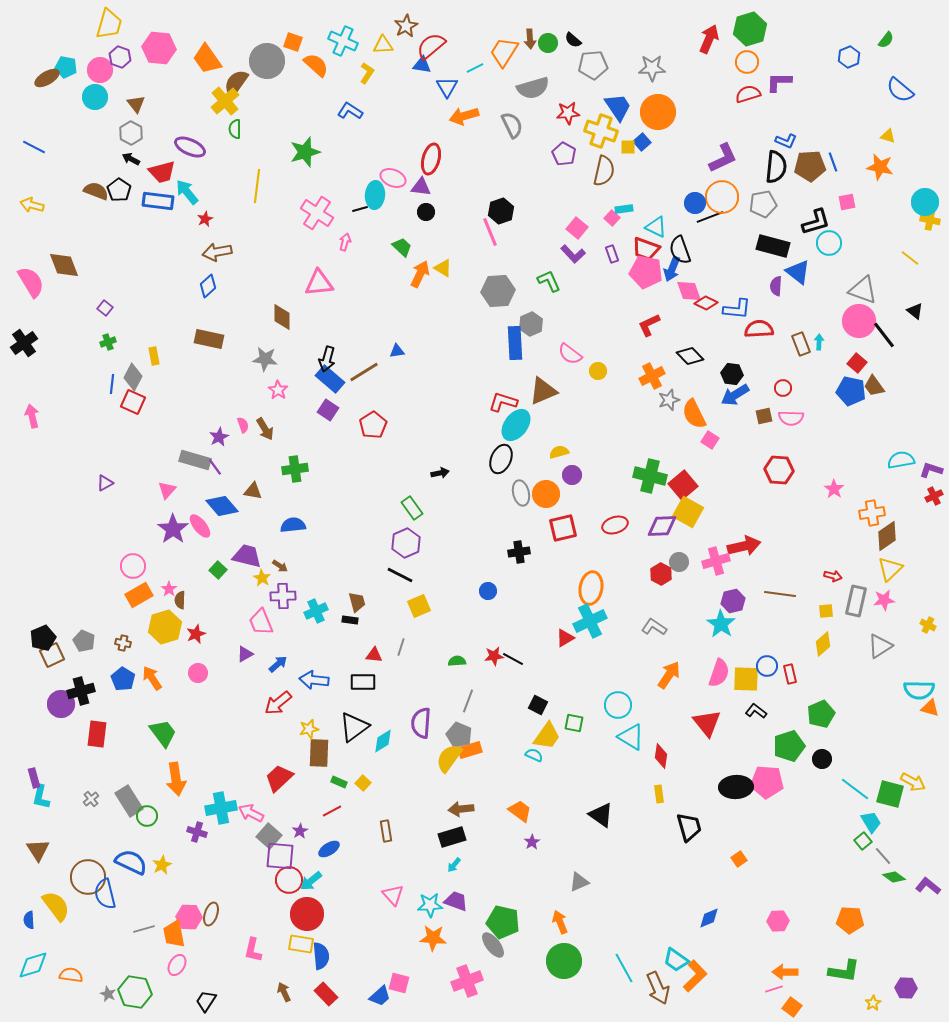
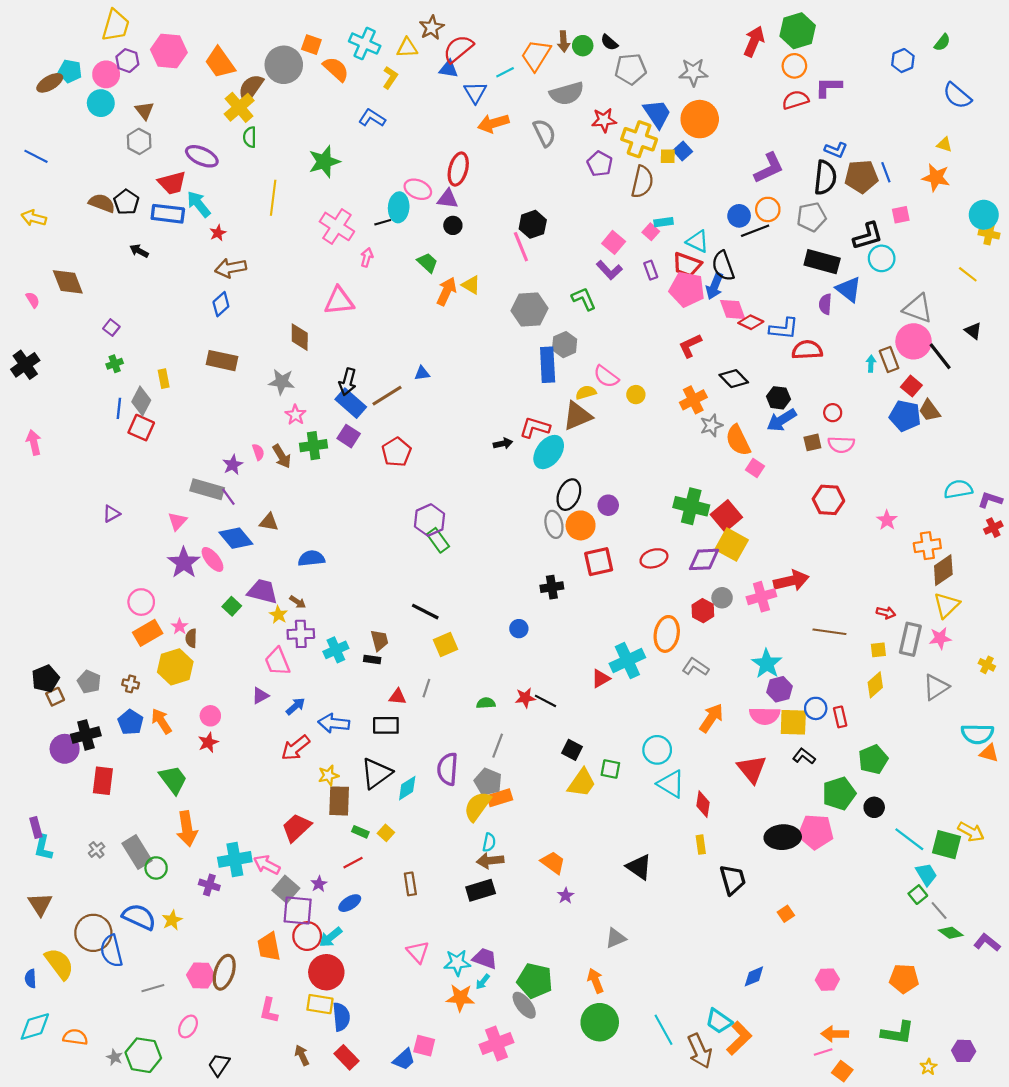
black arrow: (131, 159) -> (139, 251), moved
orange circle: (722, 197) -> (768, 209), size x0.7
pink semicircle: (31, 282) -> (33, 300), size x0.5
brown rectangle: (801, 344) -> (889, 359), moved
yellow semicircle: (559, 452) -> (586, 392), moved
black ellipse: (501, 459) -> (569, 495), moved
green cross: (295, 469) -> (314, 446), moved
black arrow: (440, 473) -> (503, 444), moved
purple hexagon: (406, 543) -> (430, 520), moved
orange ellipse: (591, 588) -> (667, 634), moved
purple hexagon: (733, 601) -> (779, 689), moved
red star: (196, 634) -> (208, 742), moved
brown square: (52, 655) -> (55, 697), size x0.7
pink semicircle: (719, 673) -> (765, 716), turned 72
cyan semicircle: (534, 755) -> (489, 842), moved, turned 78
cyan arrow: (454, 865) -> (483, 982), moved
brown ellipse: (211, 914) -> (224, 972), size x1.4
orange trapezoid: (174, 934) -> (269, 947), moved

